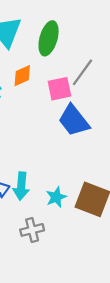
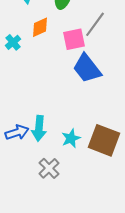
gray cross: (32, 230) -> (49, 168), turned -30

